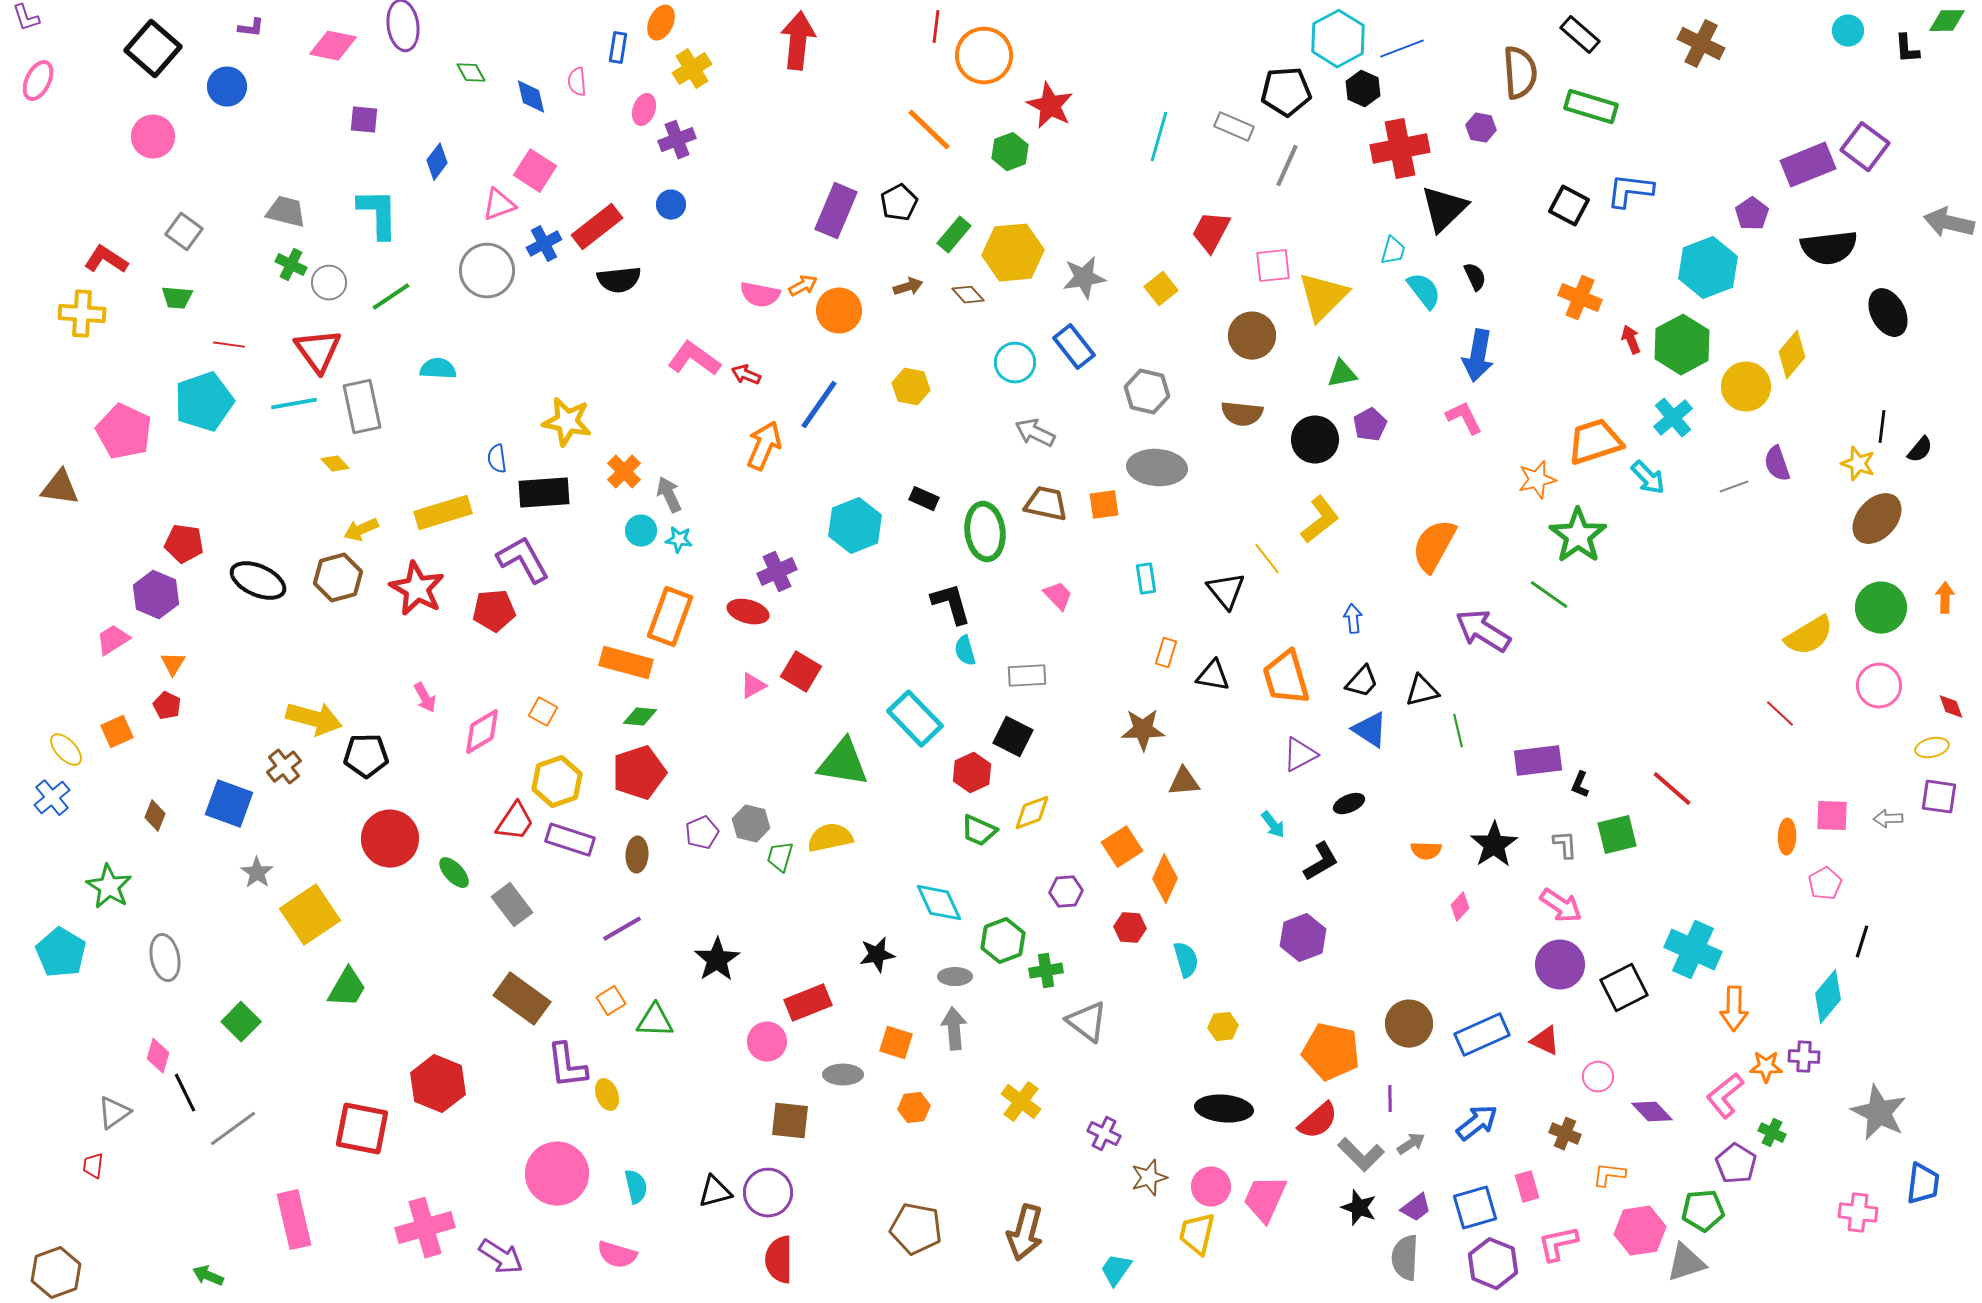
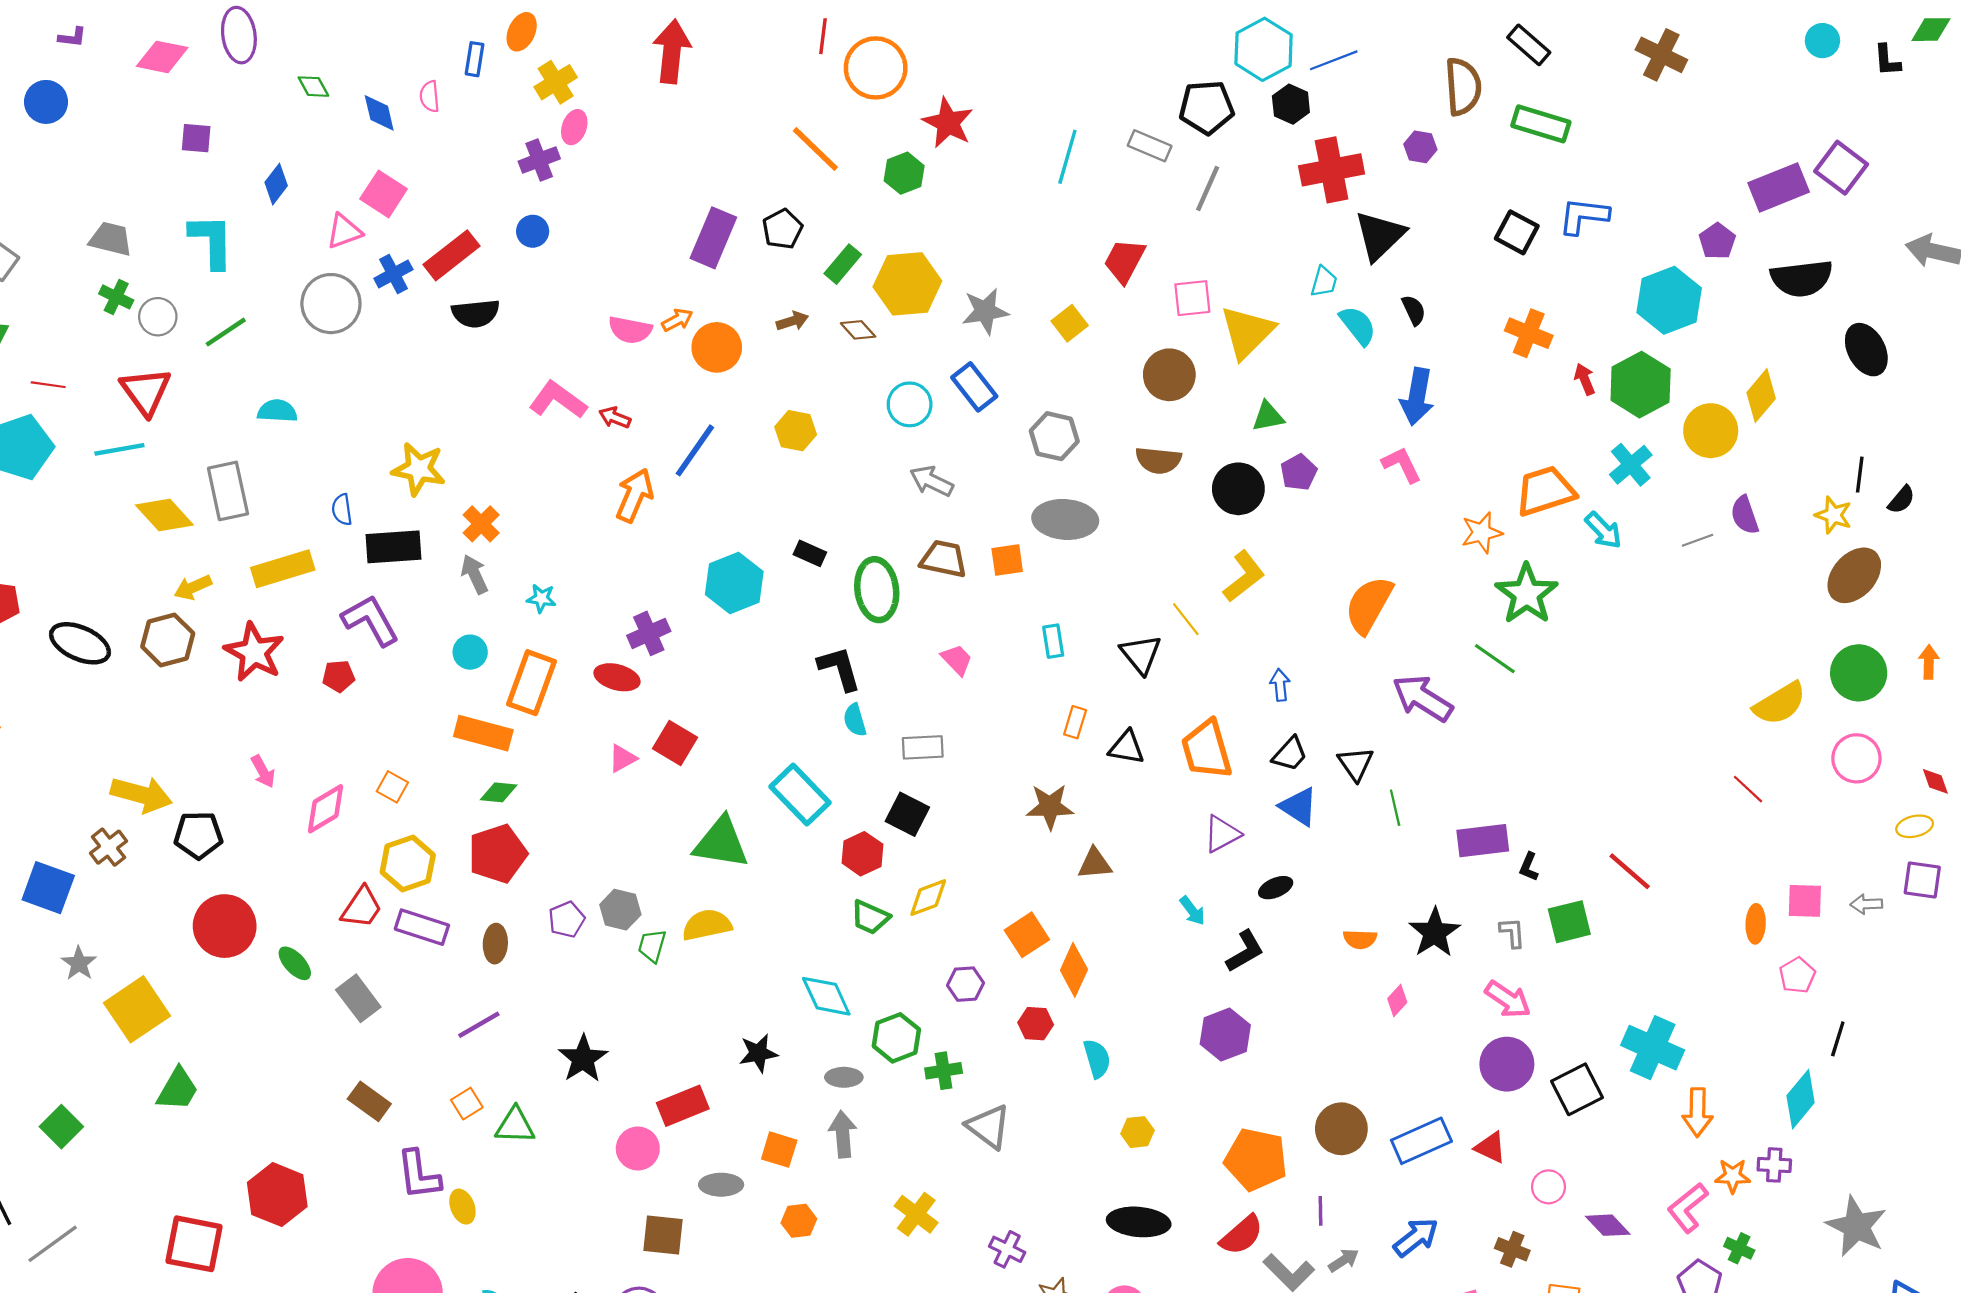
pink ellipse: (644, 110) -> (574, 127), moved
gray rectangle: (362, 407) -> (228, 491), moved
yellow diamond: (335, 464) -> (164, 515), size x1.8
gray arrow: (669, 495) -> (475, 574), moved
cyan circle: (641, 531) -> (470, 652), moved
red pentagon: (494, 611) -> (339, 676), size x0.7
black triangle: (1422, 691) -> (1356, 764), turned -51
brown rectangle: (522, 999) -> (369, 1101), size x0.7

